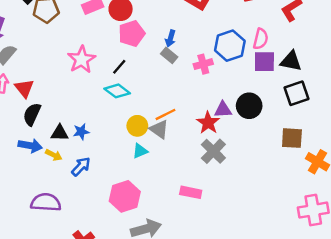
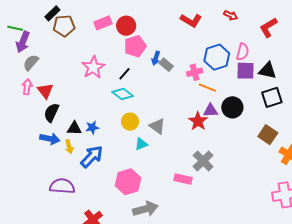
blue arrow: (170, 38) -> (156, 58), moved
orange line: (165, 114) -> (207, 88), moved, turned 48
yellow circle: (137, 126) -> (130, 122), moved
brown square: (292, 138) -> (268, 135), turned 30
gray cross: (213, 151) -> (203, 161), moved
yellow arrow: (54, 155) -> (69, 147), turned 48
blue arrow: (81, 167) -> (92, 157), size x1.4

